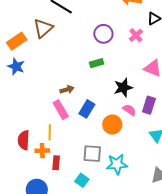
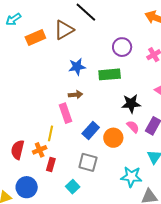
green rectangle: (97, 63) -> (110, 74), size x1.5
blue star: (16, 66) -> (77, 67), moved, turned 30
blue rectangle: (87, 109) -> (91, 131), moved
red semicircle: (24, 140) -> (18, 150), moved
orange cross: (42, 151) -> (40, 150), turned -32
cyan star: (117, 164) -> (131, 177), moved

